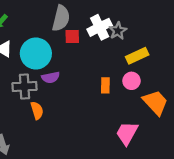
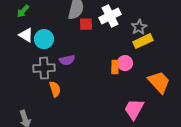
gray star: (118, 31) -> (139, 27), moved
cyan circle: (36, 54) -> (44, 39), moved, size x0.7
pink circle: (131, 81) -> (125, 63), moved

